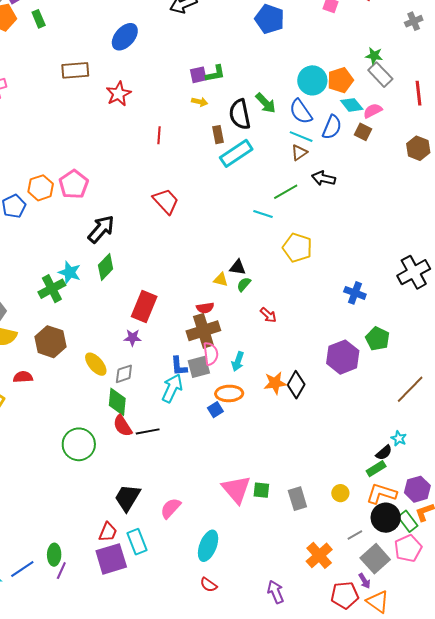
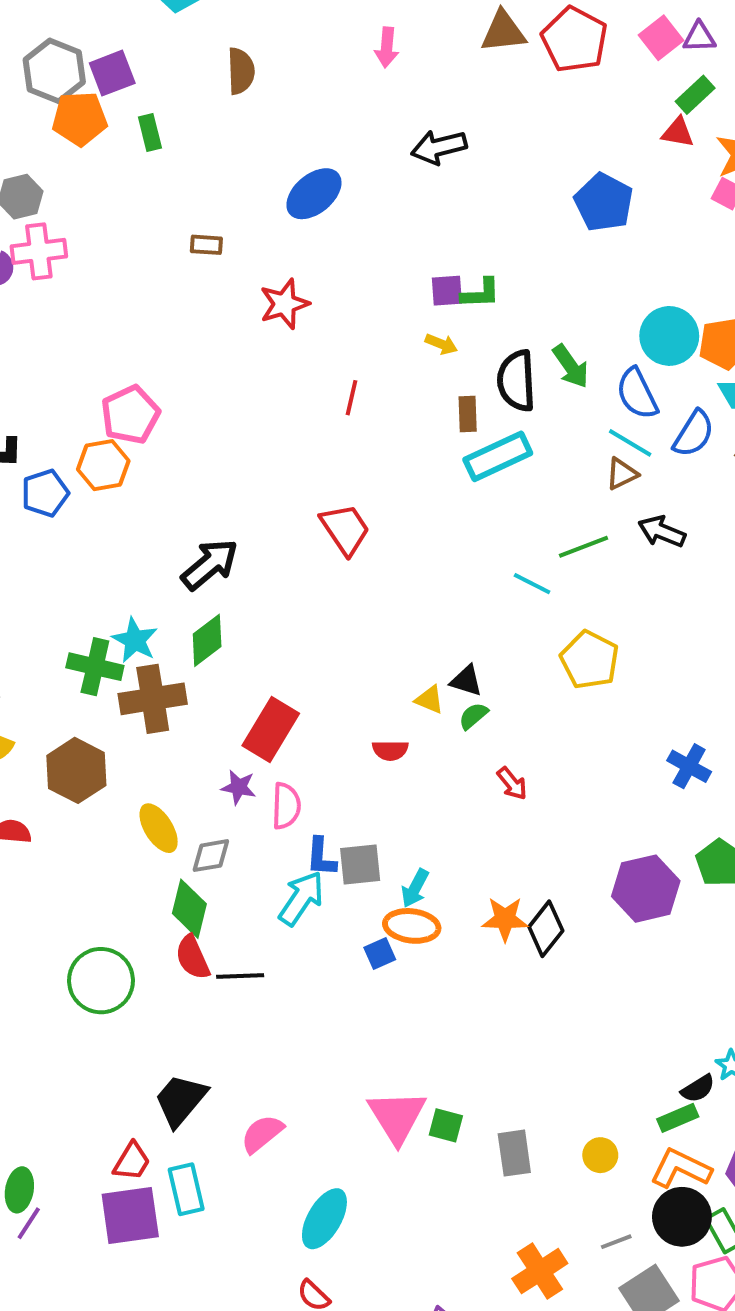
brown rectangle: (75, 70) -> (206, 245), size x0.6
pink pentagon: (74, 184) -> (130, 415), moved
green cross: (52, 289) -> (95, 667), turned 32
brown cross: (203, 331) -> (153, 699), moved
pink semicircle: (211, 354) -> (286, 806), moved
cyan arrow: (238, 361) -> (415, 888), moved

